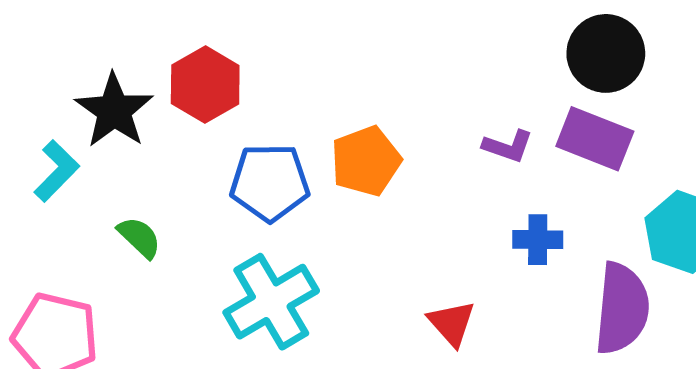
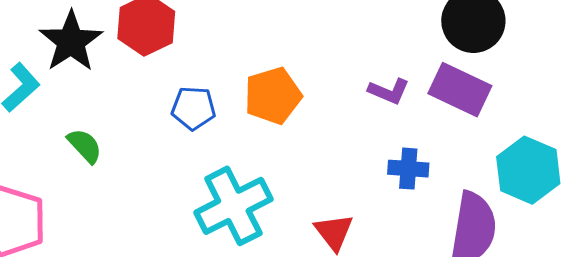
blue pentagon: (270, 182) -> (194, 108), size x0.7
cyan cross: (271, 302) -> (233, 206), moved

